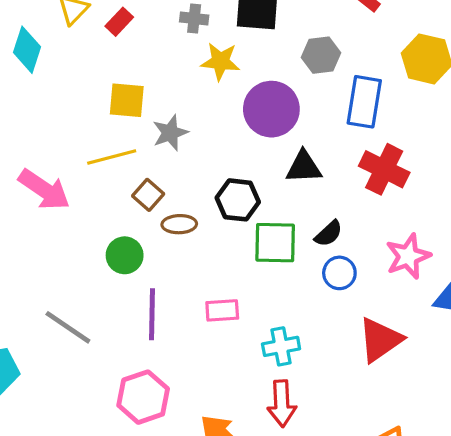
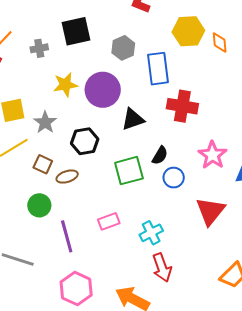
yellow star: (220, 61) -> (65, 85), moved
black hexagon: (238, 200) -> (85, 141), moved

